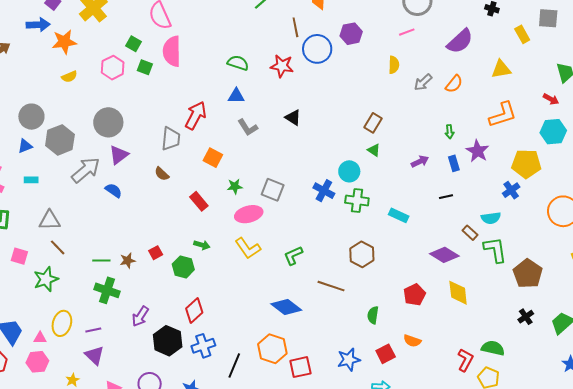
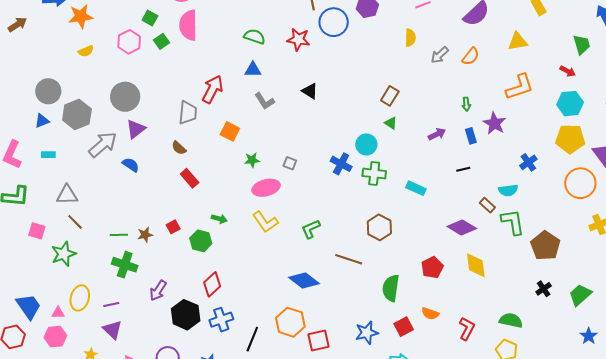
green square: (145, 67) -> (161, 41), turned 35
yellow pentagon: (526, 164) -> (570, 139), moved
gray square: (273, 190) -> (290, 163), size x0.6
red rectangle: (199, 201) -> (190, 178), moved
green semicircle: (373, 315) -> (391, 288), size x1.5
red L-shape: (465, 360) -> (467, 329), moved

